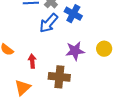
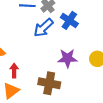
red arrow: (32, 61) -> (14, 71), moved

